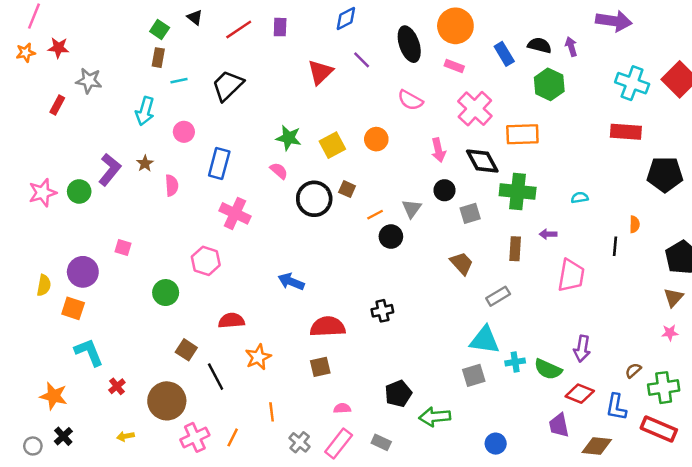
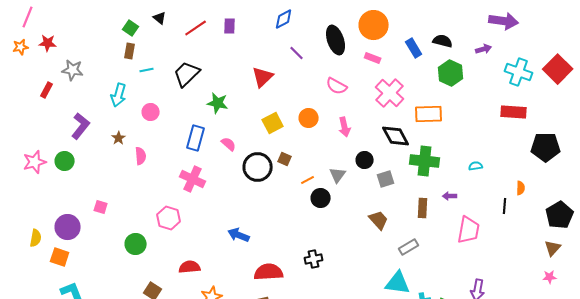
purple arrow: (571, 47) -> (484, 49), moved, turned 91
red triangle: (320, 72) -> (263, 77), moved
green star: (289, 138) -> (218, 103), moved
pink arrow: (438, 150) -> (345, 127), moved
blue rectangle: (219, 163) -> (196, 138), moved
purple L-shape: (110, 170) -> (81, 126), moved

